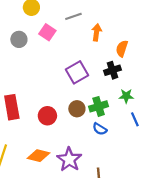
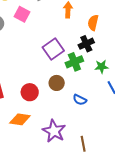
green cross: (99, 106) -> (74, 62), moved
orange diamond: (39, 156) -> (20, 119), moved

